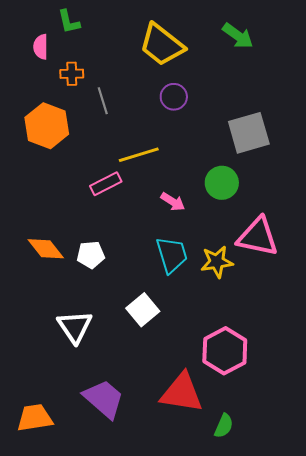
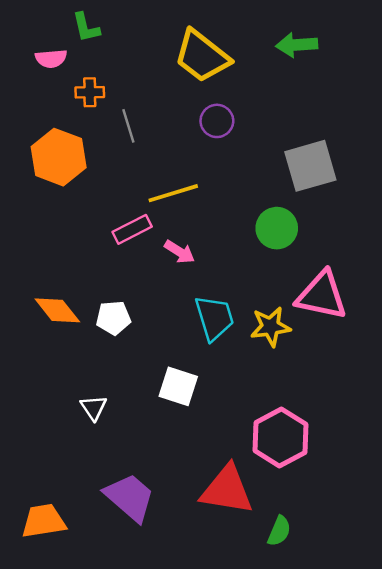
green arrow: (238, 36) -> (297, 45), turned 140
pink semicircle: (41, 47) -> (51, 59), turned -95
pink arrow: (173, 202) -> (179, 252), moved
white square: (143, 310) -> (178, 386), turned -32
white triangle: (75, 327) -> (93, 408), size x0.6

